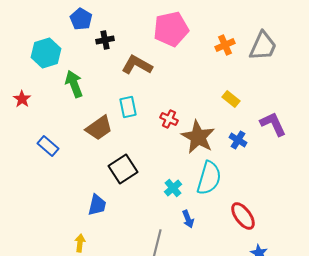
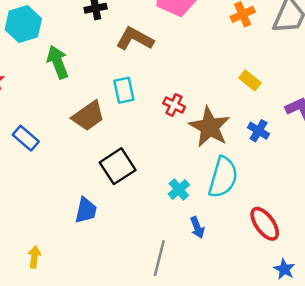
yellow arrow: (80, 243) -> (34, 257), moved

